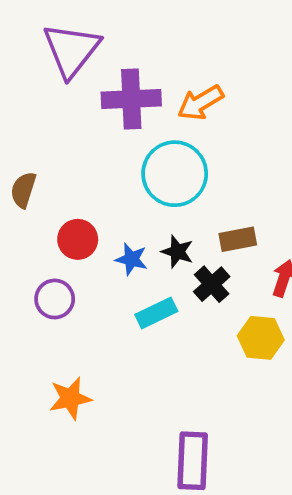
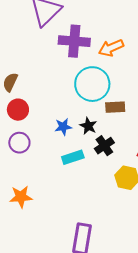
red circle: (78, 239) -> (18, 110), moved
brown rectangle: (238, 239) -> (115, 107), moved
blue star: (131, 259) -> (63, 127), turned -30

